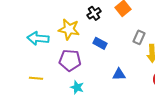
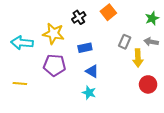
blue rectangle: (100, 43) -> (85, 48), turned -40
blue triangle: (119, 74) -> (92, 71), moved, turned 32
cyan star: (77, 87) -> (89, 93), moved

